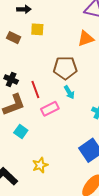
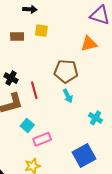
brown rectangle: (14, 38) -> (17, 37), turned -32
pink rectangle: (50, 109) -> (42, 139), moved
cyan square: (21, 131) -> (27, 126), moved

